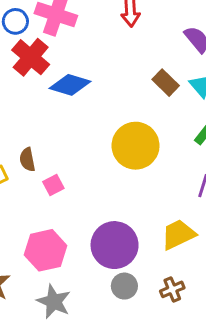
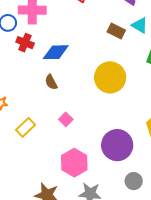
red cross: (31, 57) -> (25, 43), size x0.7
brown semicircle: (27, 160) -> (51, 82), moved
gray circle: (124, 286) -> (134, 181), moved

